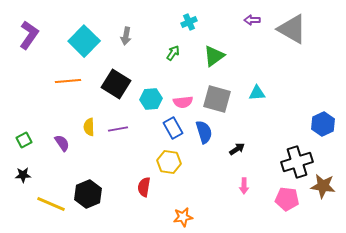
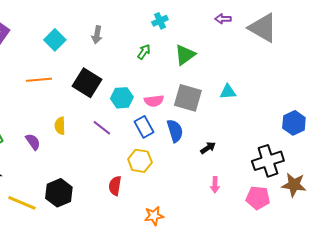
cyan square: (84, 41) -> (55, 40), size x0.7
purple line: (118, 129) -> (102, 128), moved, turned 48

